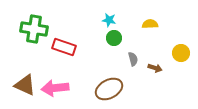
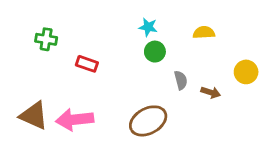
green cross: (34, 29) -> (46, 39), size x0.6
red rectangle: (64, 47) -> (87, 64), size x0.7

